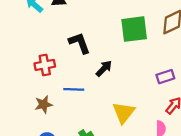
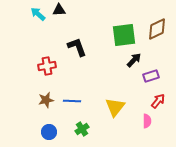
black arrow: (104, 68) -> (134, 60), moved
blue line: (74, 89) -> (72, 101), moved

